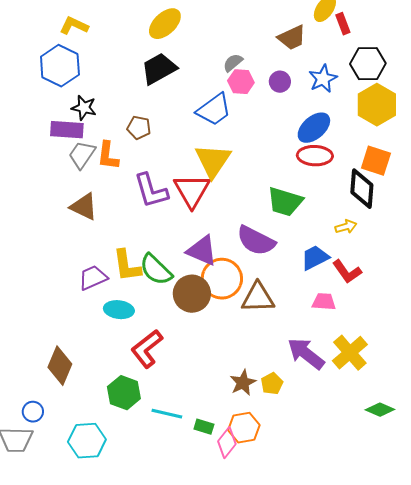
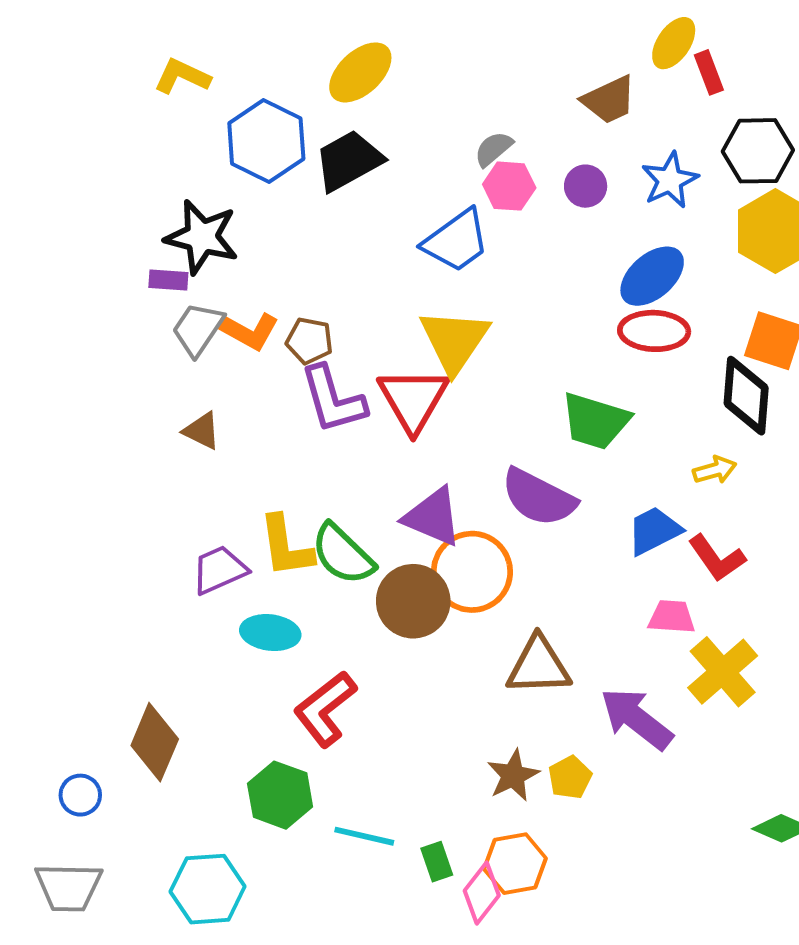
blue hexagon: (60, 66) -> (266, 141), moved
black star: (84, 108) -> (202, 237), size x1.5
brown pentagon: (139, 128) -> (309, 341), moved
purple rectangle: (67, 130) -> (168, 280), size x0.6
orange L-shape: (108, 156) -> (249, 331), turned -68
brown triangle: (84, 207) -> (202, 431), size x0.7
brown triangle: (258, 298) -> (539, 666), moved
yellow cross: (350, 353) -> (723, 672), moved
blue circle: (33, 412) -> (80, 795), moved
green rectangle: (204, 427) -> (437, 862), turned 54

